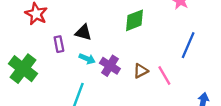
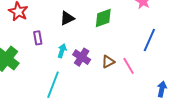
black triangle: (83, 32) -> (67, 18), moved, turned -42
cyan arrow: (87, 59) -> (62, 51), turned -96

